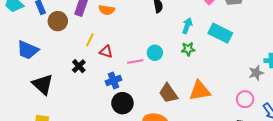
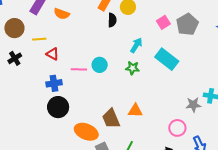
brown circle: (58, 21) -> (14, 28), moved
yellow line: (90, 40) -> (39, 39), turned 48
black cross: (79, 66) -> (15, 58), moved
orange triangle: (200, 91) -> (135, 111), size x0.7
brown trapezoid: (168, 93) -> (111, 119), moved

